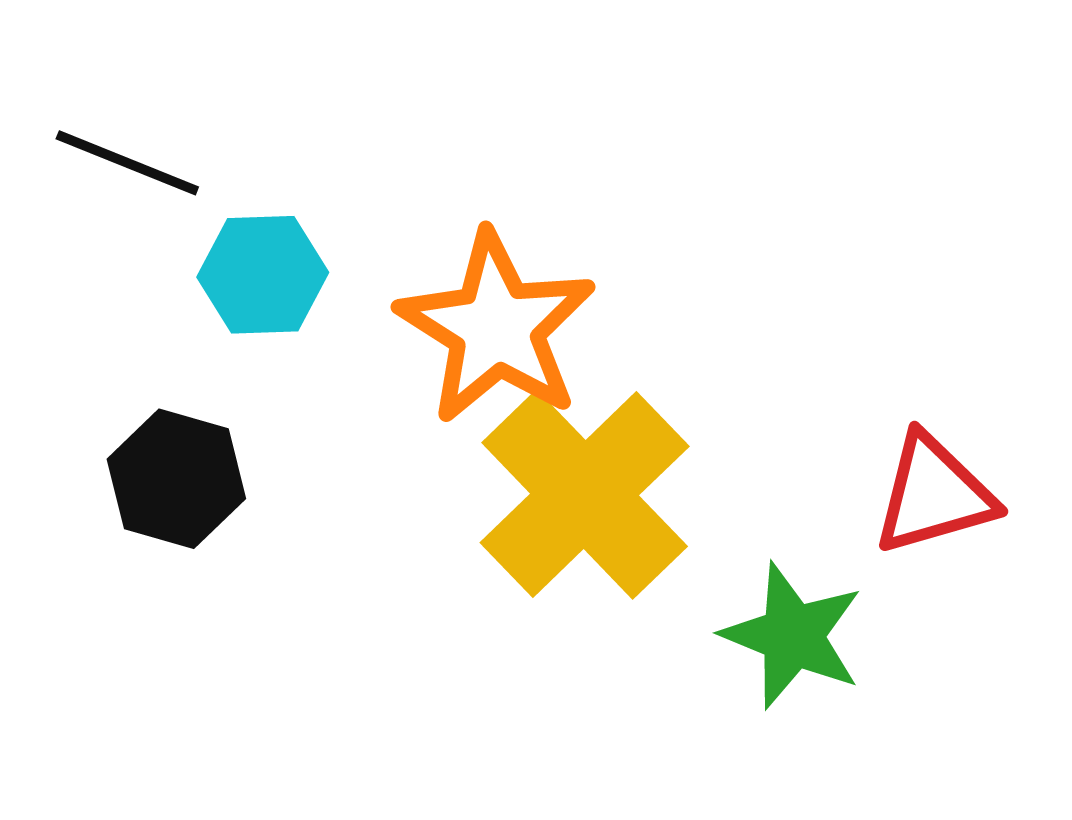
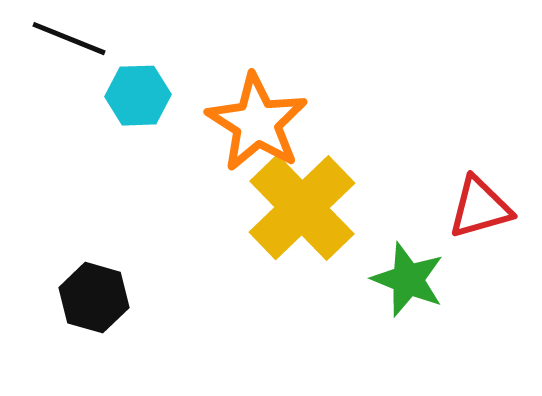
black hexagon: (176, 479) -> (94, 298), moved

